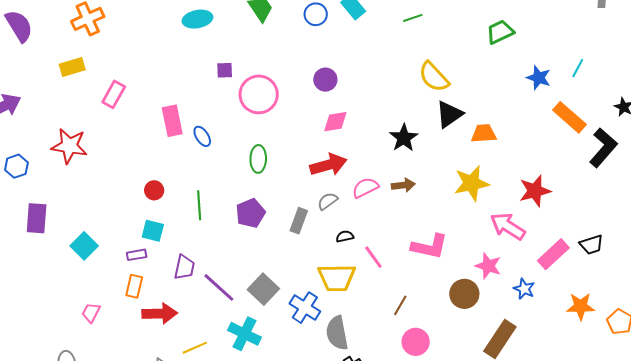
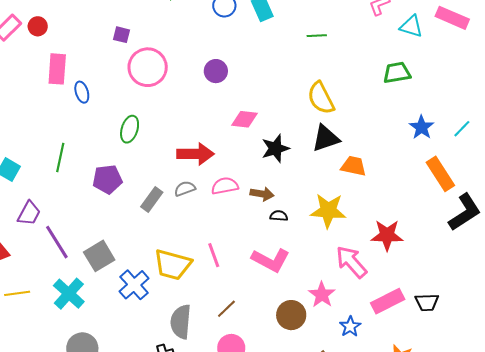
pink diamond: (335, 122) -> (245, 119), moved
red circle: (154, 190) -> (38, 26), moved
black semicircle: (345, 236) -> (279, 216), moved
gray semicircle: (337, 333) -> (181, 322), moved

